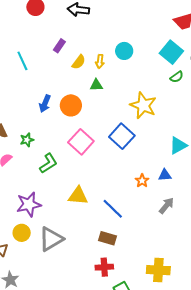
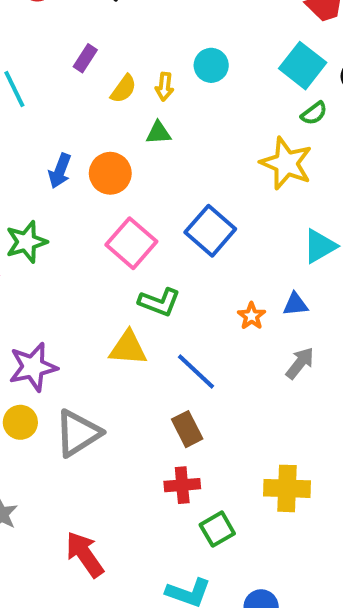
yellow star: (143, 105) -> (286, 163), moved
green star: (27, 140) -> (26, 242), size x1.5
green L-shape: (48, 163) -> (159, 302), moved, turned 55
brown rectangle: (108, 238) -> (187, 429), turned 48

